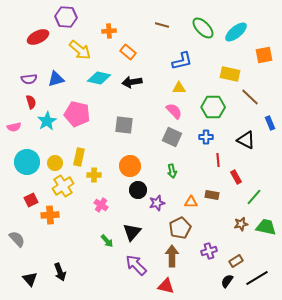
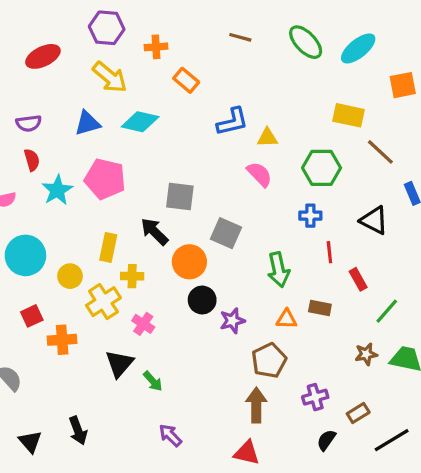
purple hexagon: (66, 17) -> (107, 28), moved
blue L-shape: (182, 61) -> (232, 122), moved
blue triangle: (56, 79) -> (88, 123), moved
black arrow: (132, 82) -> (154, 232), moved, turned 54
gray square: (172, 137) -> (226, 233), moved
yellow circle: (55, 163) -> (70, 276), moved
green arrow: (172, 171) -> (279, 270), moved, size x1.5
yellow cross: (63, 186) -> (103, 302), moved
black triangle: (132, 232) -> (119, 364), moved
purple arrow: (136, 265) -> (170, 435), moved, size x0.7
black semicircle: (227, 281) -> (326, 440), moved

